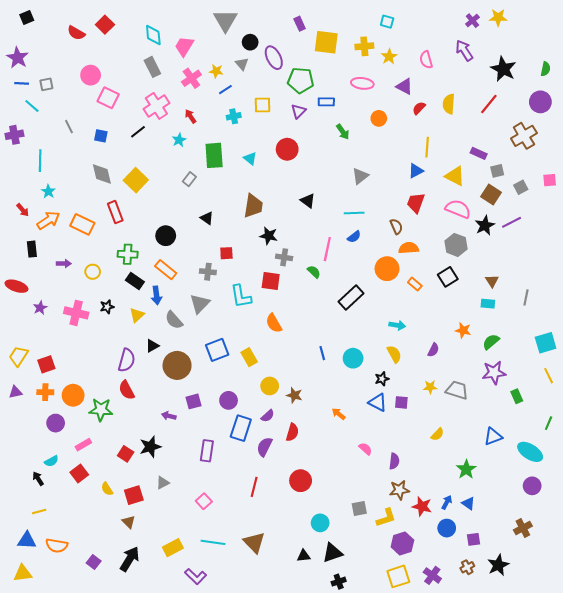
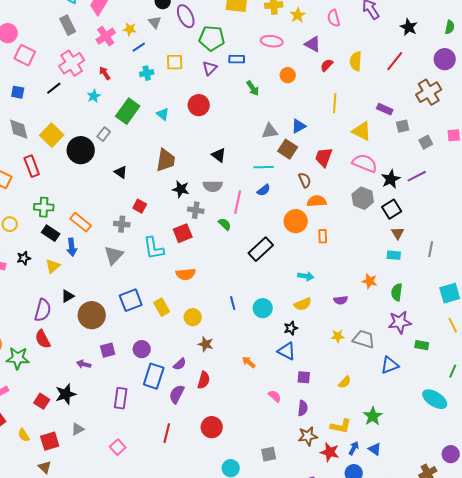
black star: (503, 69) -> (409, 27), size x0.7
green rectangle: (214, 155) -> (128, 111), turned 40
blue triangle: (416, 171) -> (299, 126), moved
gray triangle: (360, 176) -> (270, 131), turned 30
brown square: (491, 195) -> (288, 149), moved
black circle: (166, 236) -> (81, 150), moved, size x1.4
red square: (226, 253) -> (140, 206), turned 32
black square: (448, 277) -> (392, 209), moved
red square: (271, 281) -> (183, 233), turned -30
orange rectangle: (415, 284) -> (323, 236), turned 48
gray semicircle: (174, 320) -> (213, 186), moved, turned -48
orange semicircle: (274, 323) -> (186, 274), turned -66
green semicircle: (491, 342) -> (397, 292), turned -42
purple semicircle: (433, 350) -> (341, 300), turned 56
yellow semicircle: (394, 354) -> (303, 304), turned 96
yellow circle: (270, 386) -> (193, 317), moved
green rectangle: (517, 396) -> (422, 345), turned -56
purple square: (401, 402) -> (304, 377), moved
blue triangle: (493, 436) -> (390, 365), moved
purple circle: (532, 486) -> (451, 454), moved
yellow L-shape: (386, 518) -> (341, 426), moved, turned 30

